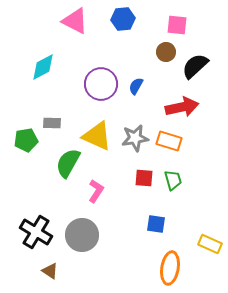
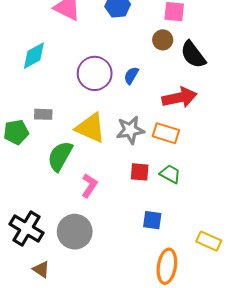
black semicircle: (195, 66) -> (193, 55), turned -84
green trapezoid: (173, 180) -> (170, 174), turned -45

